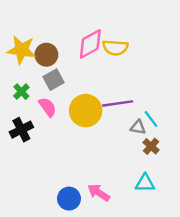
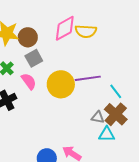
gray triangle: (138, 127) -> (98, 117), moved
brown cross: (151, 146) -> (116, 114), size x1.6
cyan triangle: (145, 183) -> (107, 134), moved

